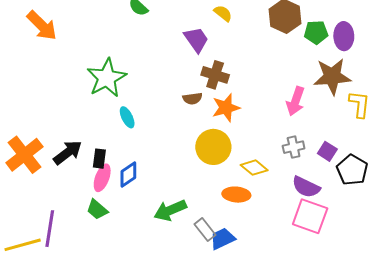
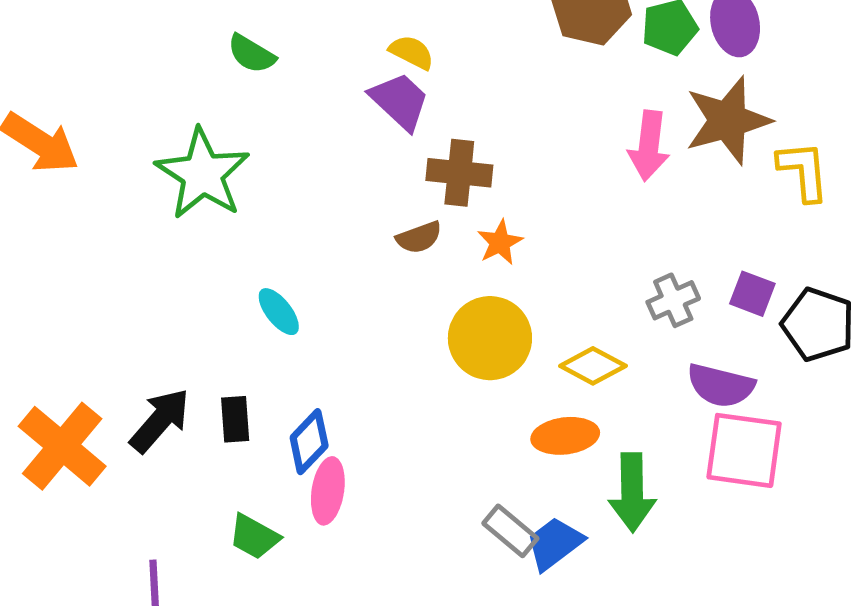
yellow semicircle: (223, 13) -> (412, 52), moved
green star: (107, 78) -> (203, 174), moved
pink arrow: (296, 101) -> (649, 146), moved
orange star: (226, 108) -> (500, 242), size x0.7
pink ellipse: (102, 178) -> (328, 491), moved
green arrow: (170, 210) -> (632, 492), moved, turned -56

